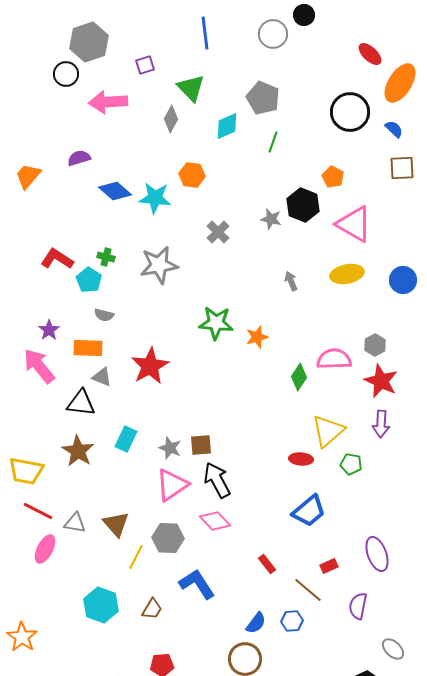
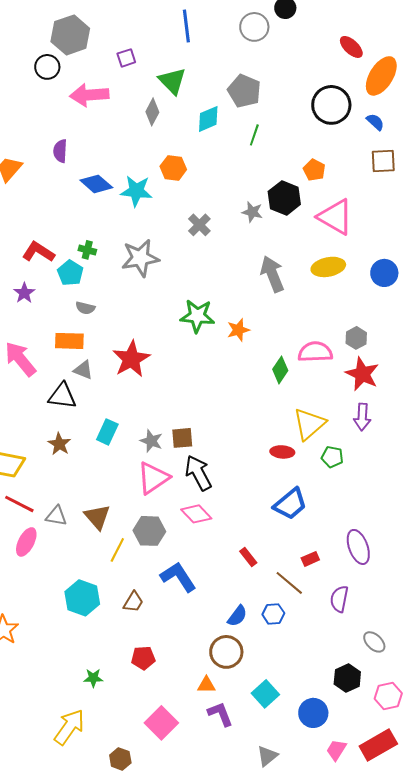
purple semicircle: (79, 158) -> (60, 151), turned -70
gray arrow: (291, 281) -> (272, 274), size x1.8
purple star: (49, 330) -> (24, 293), moved
brown star: (78, 451) -> (59, 444), size x0.7

